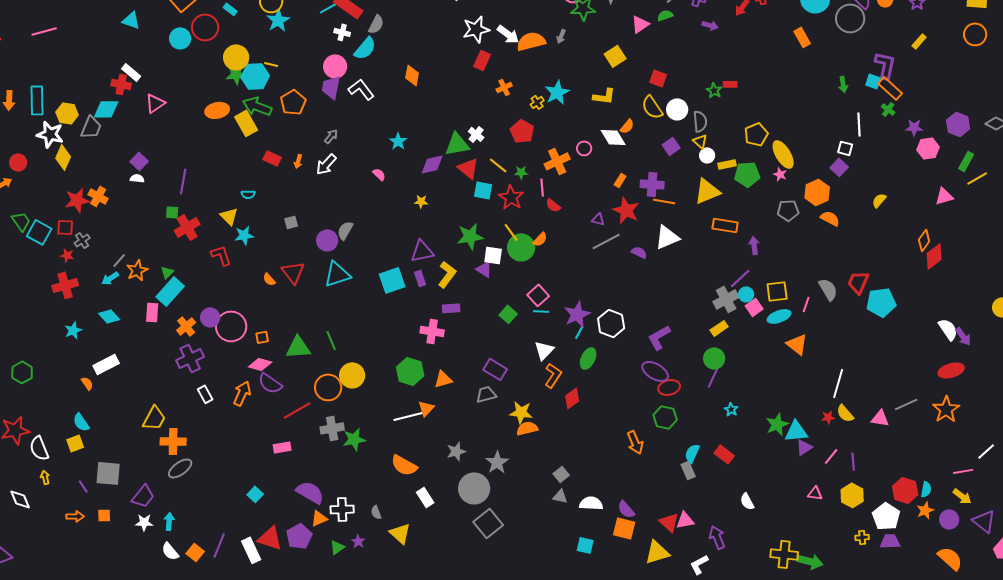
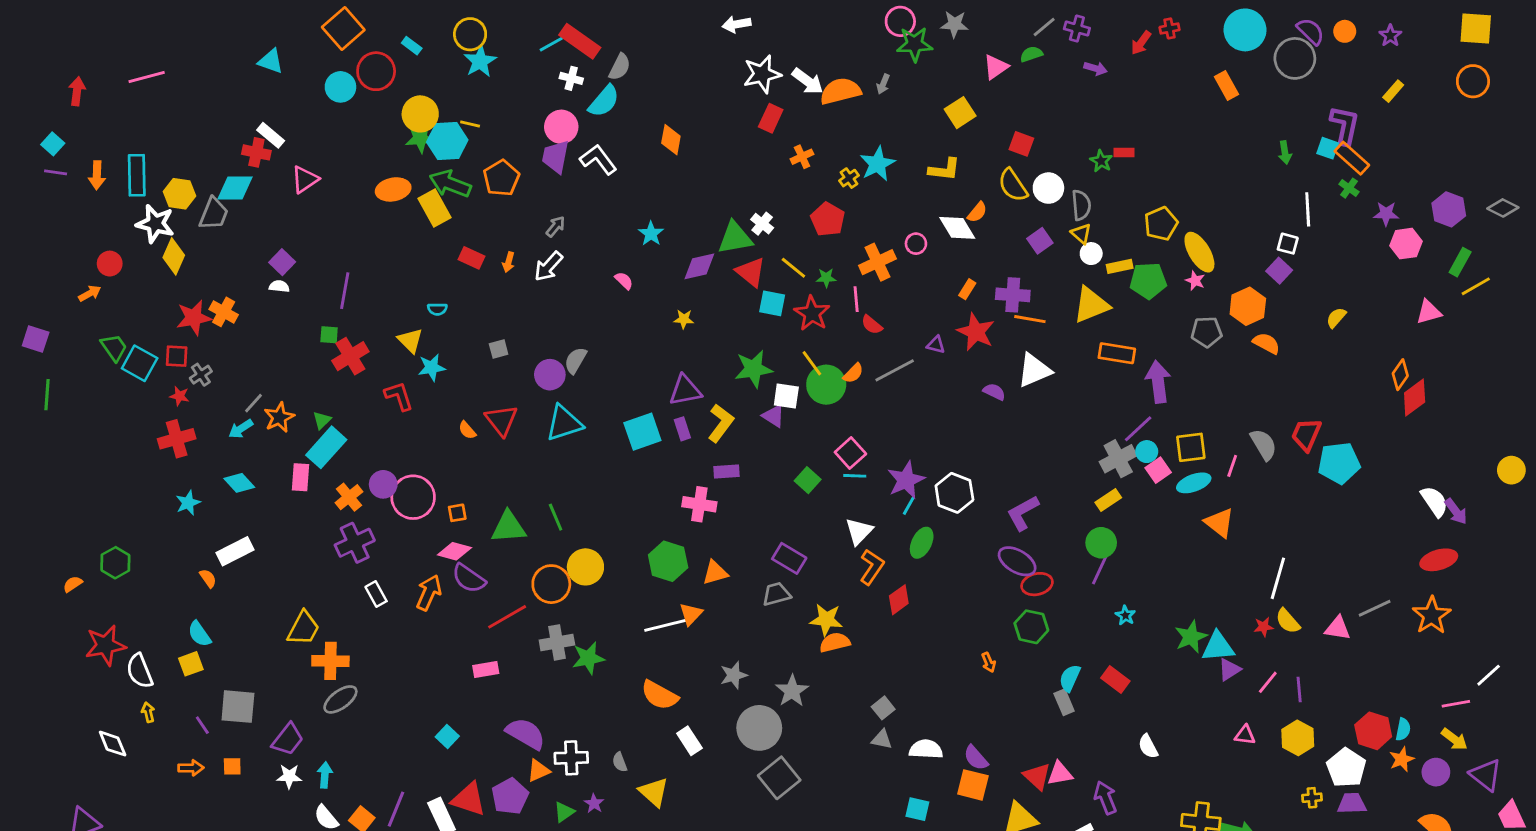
gray line: (606, 241) -> (895, 370), moved
purple arrow: (754, 245) -> (1158, 382), size x1.6
orange arrow: (635, 442) -> (989, 662), size x0.6

